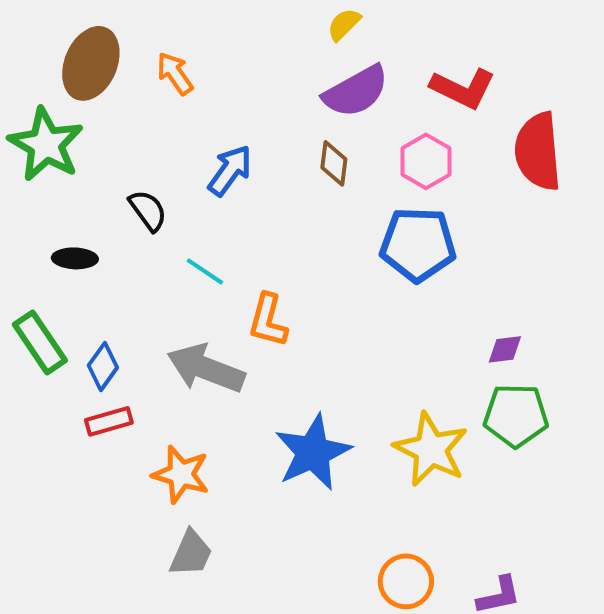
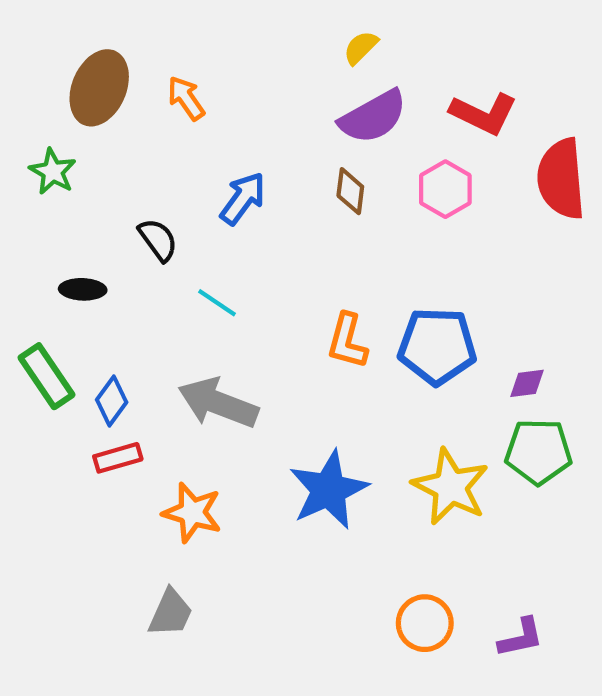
green star: (46, 144) -> (53, 172), size x0.6
blue pentagon: (418, 244) -> (437, 346), moved
orange L-shape: (268, 320) -> (347, 341), moved
gray trapezoid: (191, 553) -> (171, 613), moved

